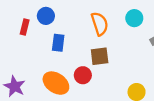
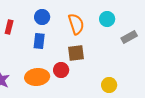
blue circle: (46, 16) -> (42, 17), moved
orange ellipse: (56, 83) -> (37, 77), turned -40

